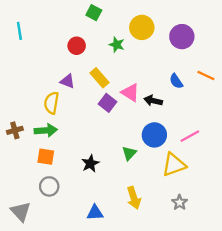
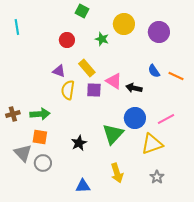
orange line: (206, 75) -> (176, 76), moved
yellow semicircle: (51, 103) -> (68, 90), moved
purple square: (108, 103) -> (94, 90), turned -35
green triangle: (129, 153) -> (113, 134), size x1.6
gray triangle: (21, 212) -> (23, 153), moved

